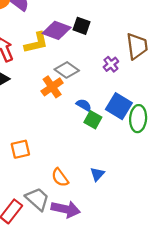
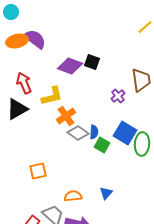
yellow L-shape: (36, 43) -> (52, 96), moved
gray diamond: (67, 70) -> (78, 133), moved
blue semicircle: (84, 105) -> (94, 132), turned 64
orange semicircle: (60, 177) -> (73, 196), turned 120

